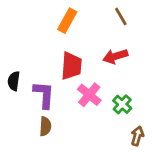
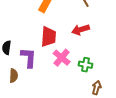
green cross: (122, 104) -> (86, 65), turned -32
brown semicircle: (45, 126) -> (14, 76), moved

